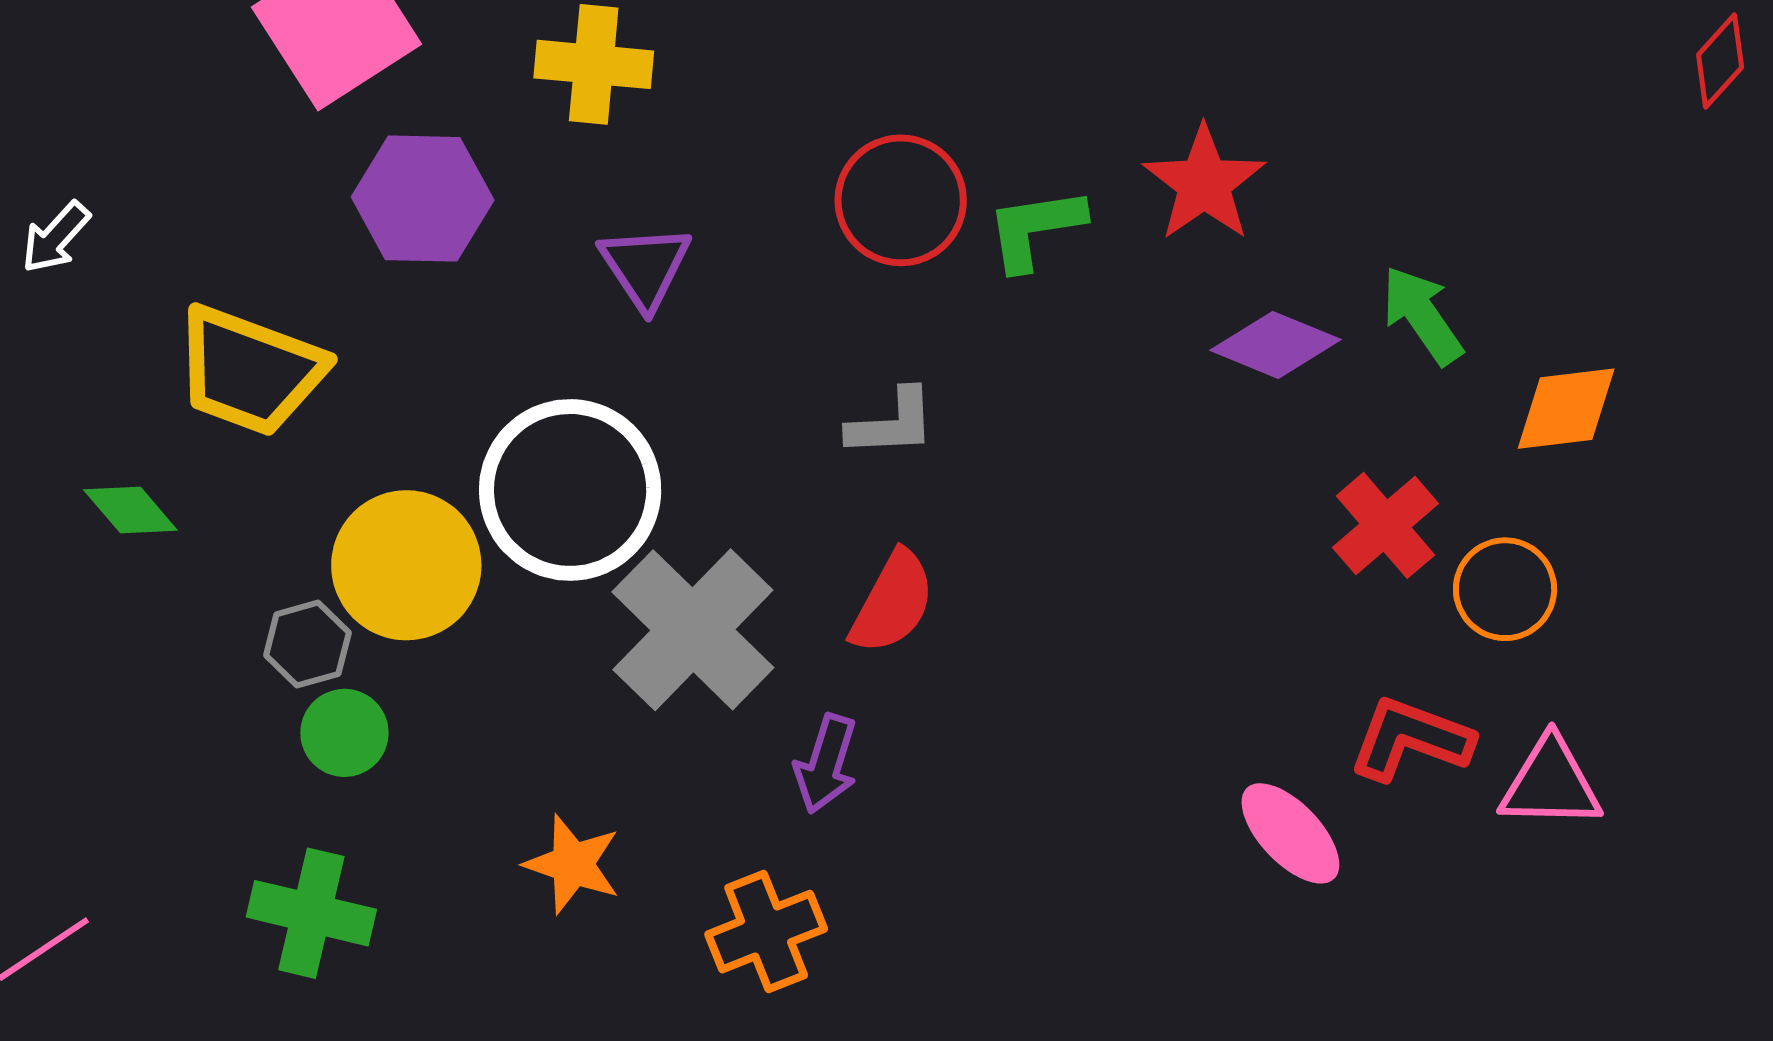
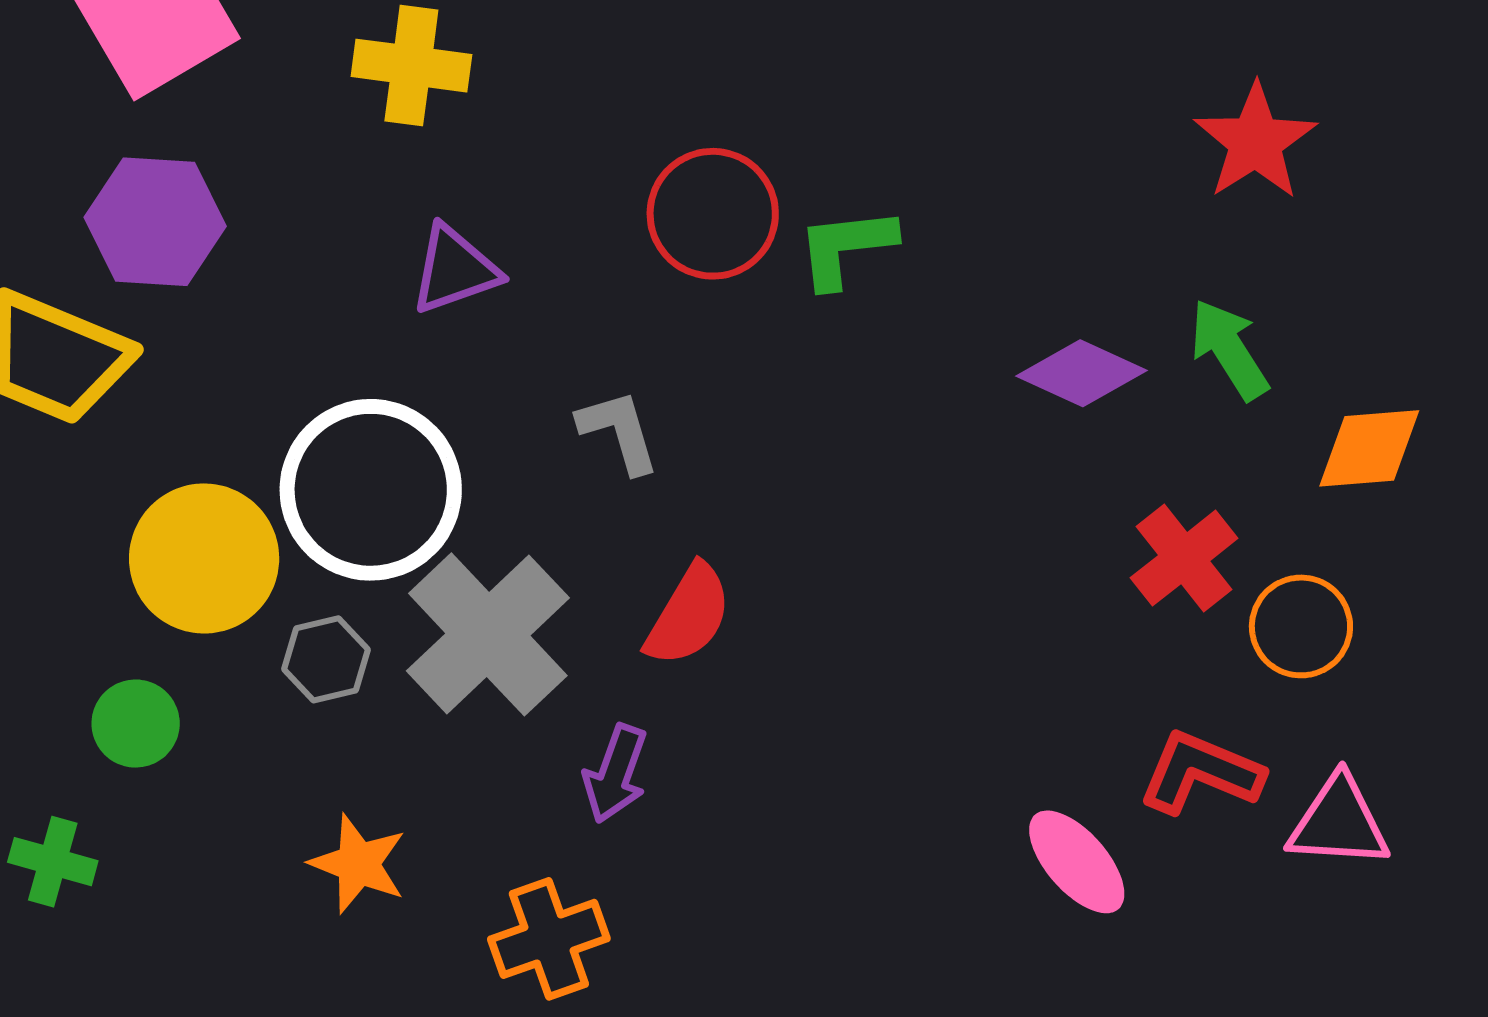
red star: (1204, 183) -> (1255, 142), moved
purple hexagon: (423, 199) -> (155, 222), moved
purple triangle: (645, 267) -> (455, 270), turned 42
gray L-shape: (892, 423) -> (619, 431), moved, turned -106
gray hexagon: (307, 644) -> (326, 659), moved
green cross: (311, 913) -> (53, 862), moved, size x0.7

